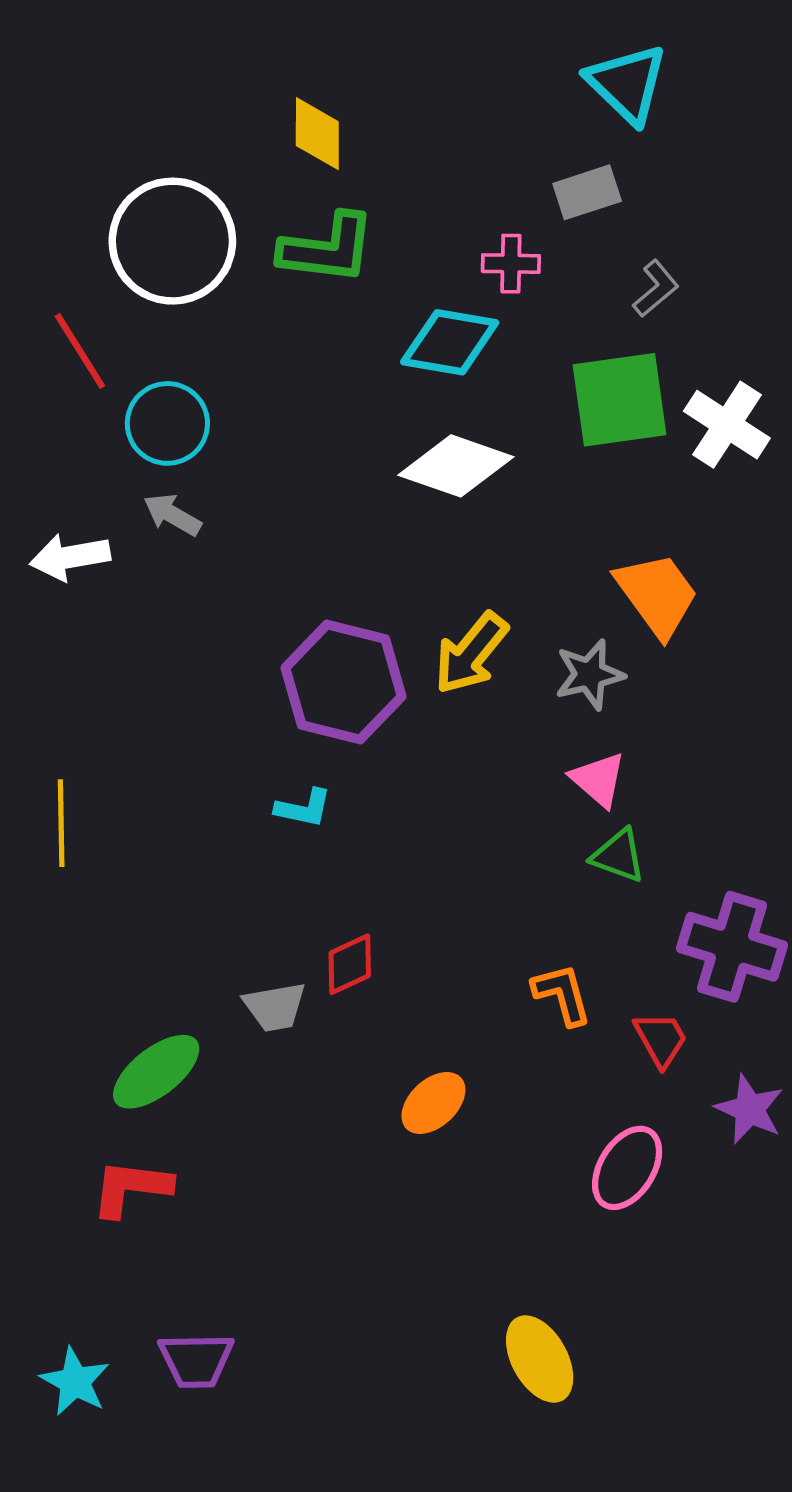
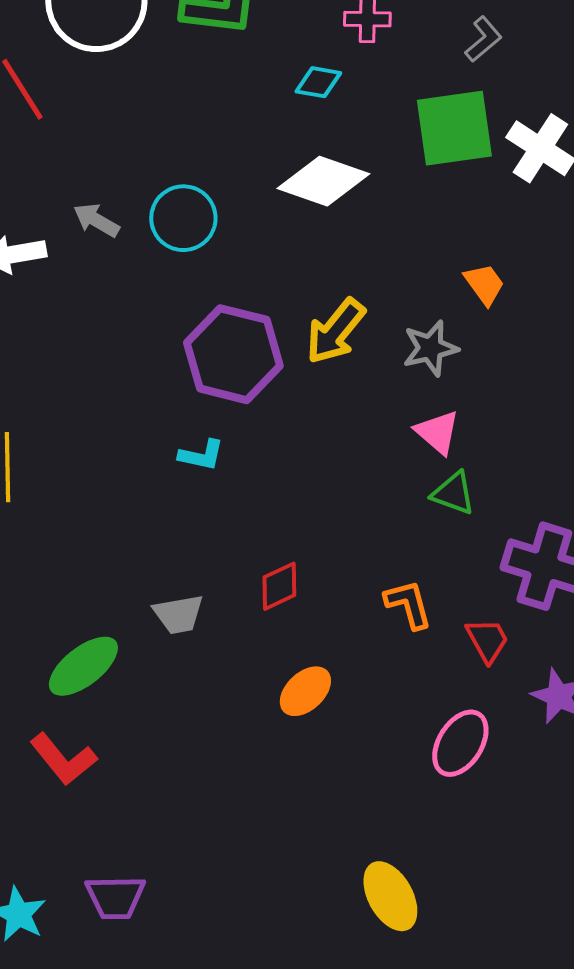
cyan diamond: (450, 342) -> (318, 82), size x0.6
cyan circle: (167, 423) -> (183, 218), moved
orange trapezoid: (657, 595) -> (484, 284), size x0.6
red diamond: (350, 964) -> (279, 586), moved
red L-shape: (131, 1188) -> (63, 759), turned -136

